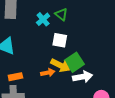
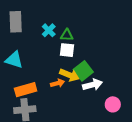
green triangle: (61, 14) -> (67, 35), moved, turned -32
orange rectangle: (15, 77) -> (26, 90), size x1.5

